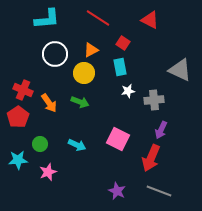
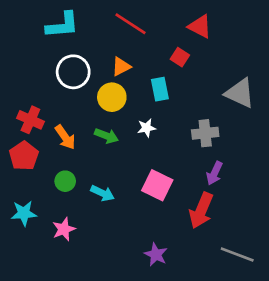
red square: (123, 43) -> (180, 57), moved
white star: (128, 91) -> (147, 128), moved
green circle: (40, 144) -> (65, 181), moved
gray line: (159, 191) -> (237, 255), moved

